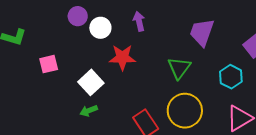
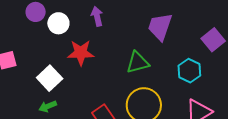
green triangle: (179, 68) -> (138, 62), turned 40

